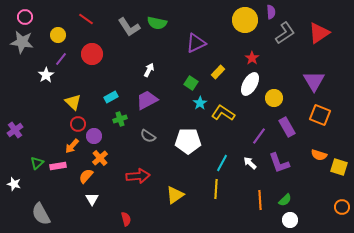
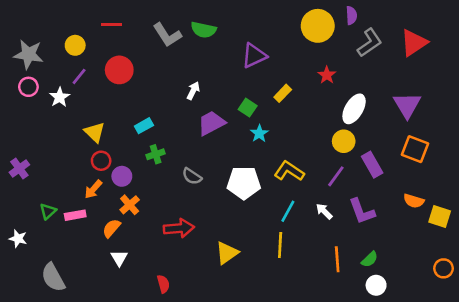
pink circle: (25, 17) -> (28, 87), moved
red line: (86, 19) -> (111, 25), turned -35
white ellipse: (250, 84) -> (354, 109), moved
yellow circle: (274, 98) -> (344, 141), moved
purple trapezoid: (147, 100) -> (211, 123), moved
yellow L-shape: (223, 113) -> (289, 171), moved

